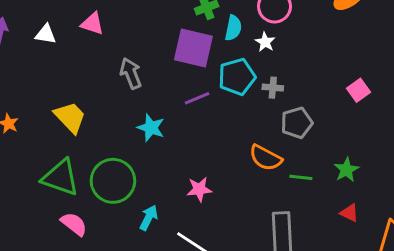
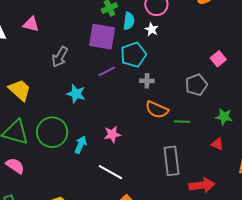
gray arrow: (131, 73) -> (60, 57), turned -125
gray cross: (273, 88) -> (147, 81), moved
gray pentagon: (297, 123) -> (196, 85), moved
green star: (346, 170) -> (224, 117), moved, turned -30
cyan arrow: (149, 218) -> (81, 145), moved
pink semicircle: (74, 224) -> (15, 166), moved

